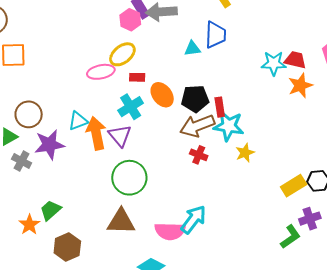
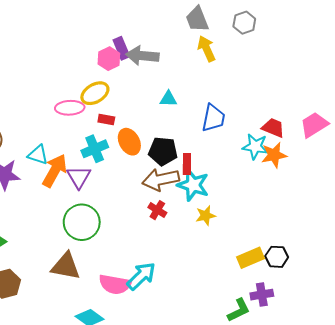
blue trapezoid: (216, 35) -> (213, 118), moved
cyan star: (274, 63) -> (255, 147), moved
cyan triangle: (78, 121) -> (38, 155), turned 30
orange arrow: (96, 133) -> (55, 171), turned 32

